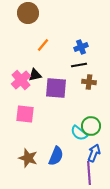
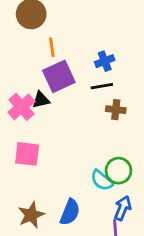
orange line: (43, 45) -> (52, 47), moved, turned -48
purple square: (56, 88) -> (59, 76), moved, turned -30
brown star: (28, 158) -> (31, 215), turned 30

